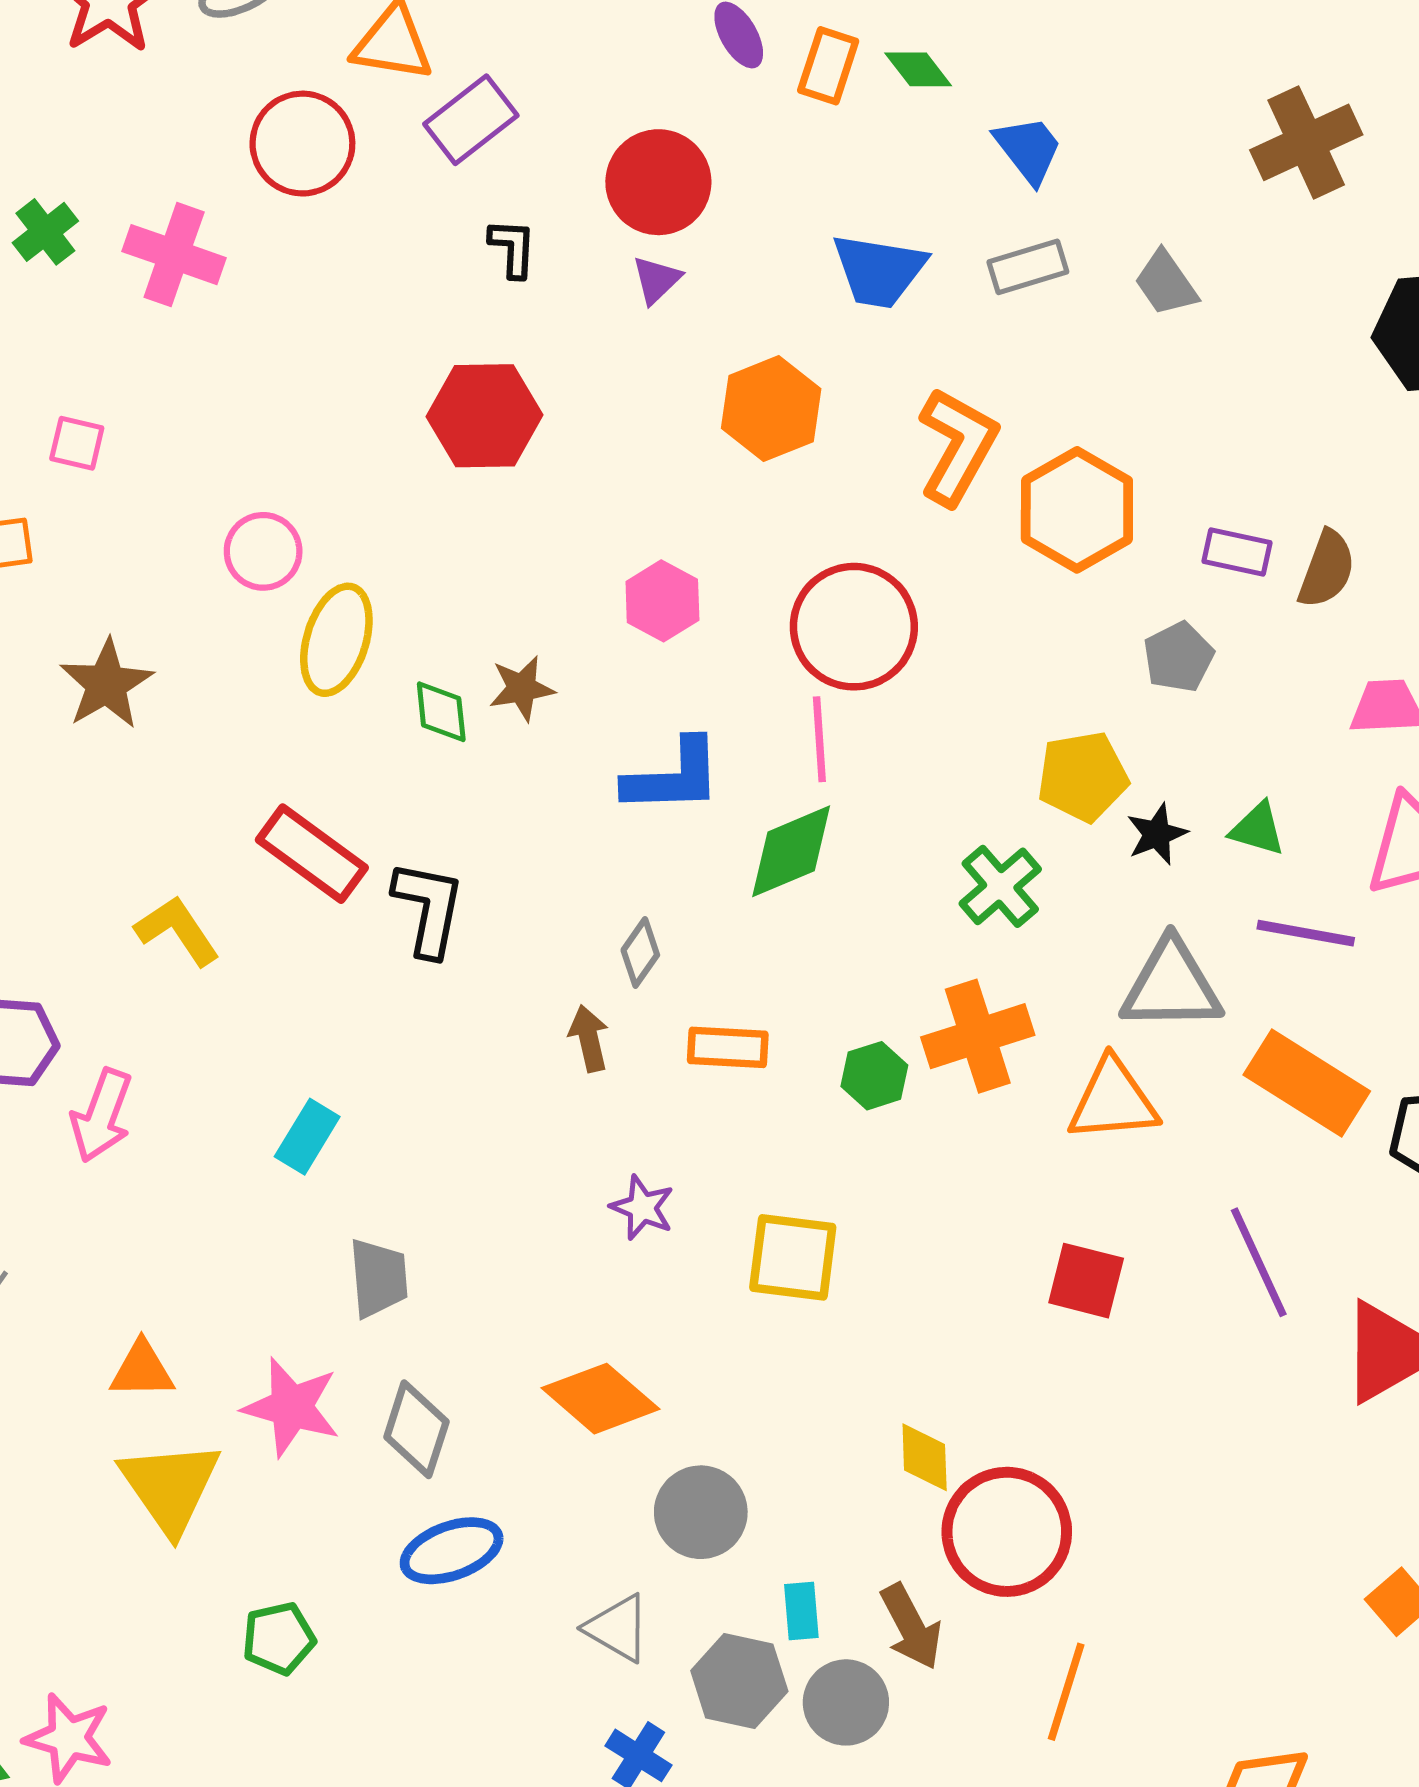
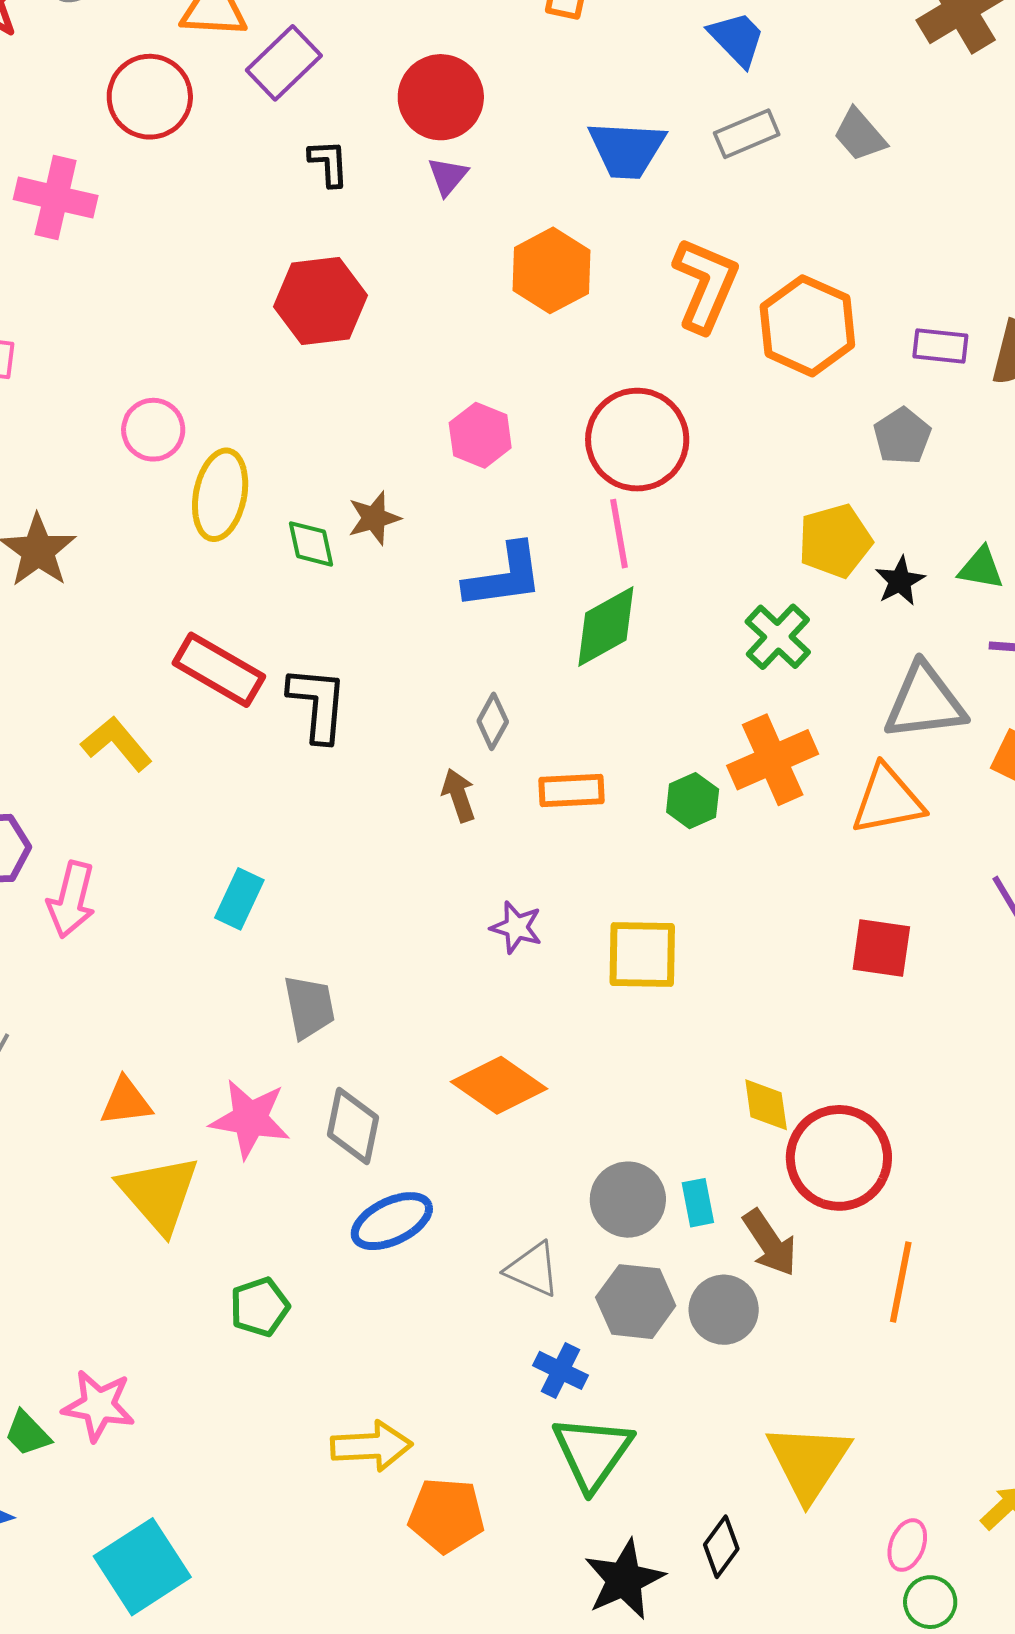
gray circle: (701, 1512) -> (628, 1200), moved
cyan rectangle: (801, 1611) -> (698, 1203), moved

